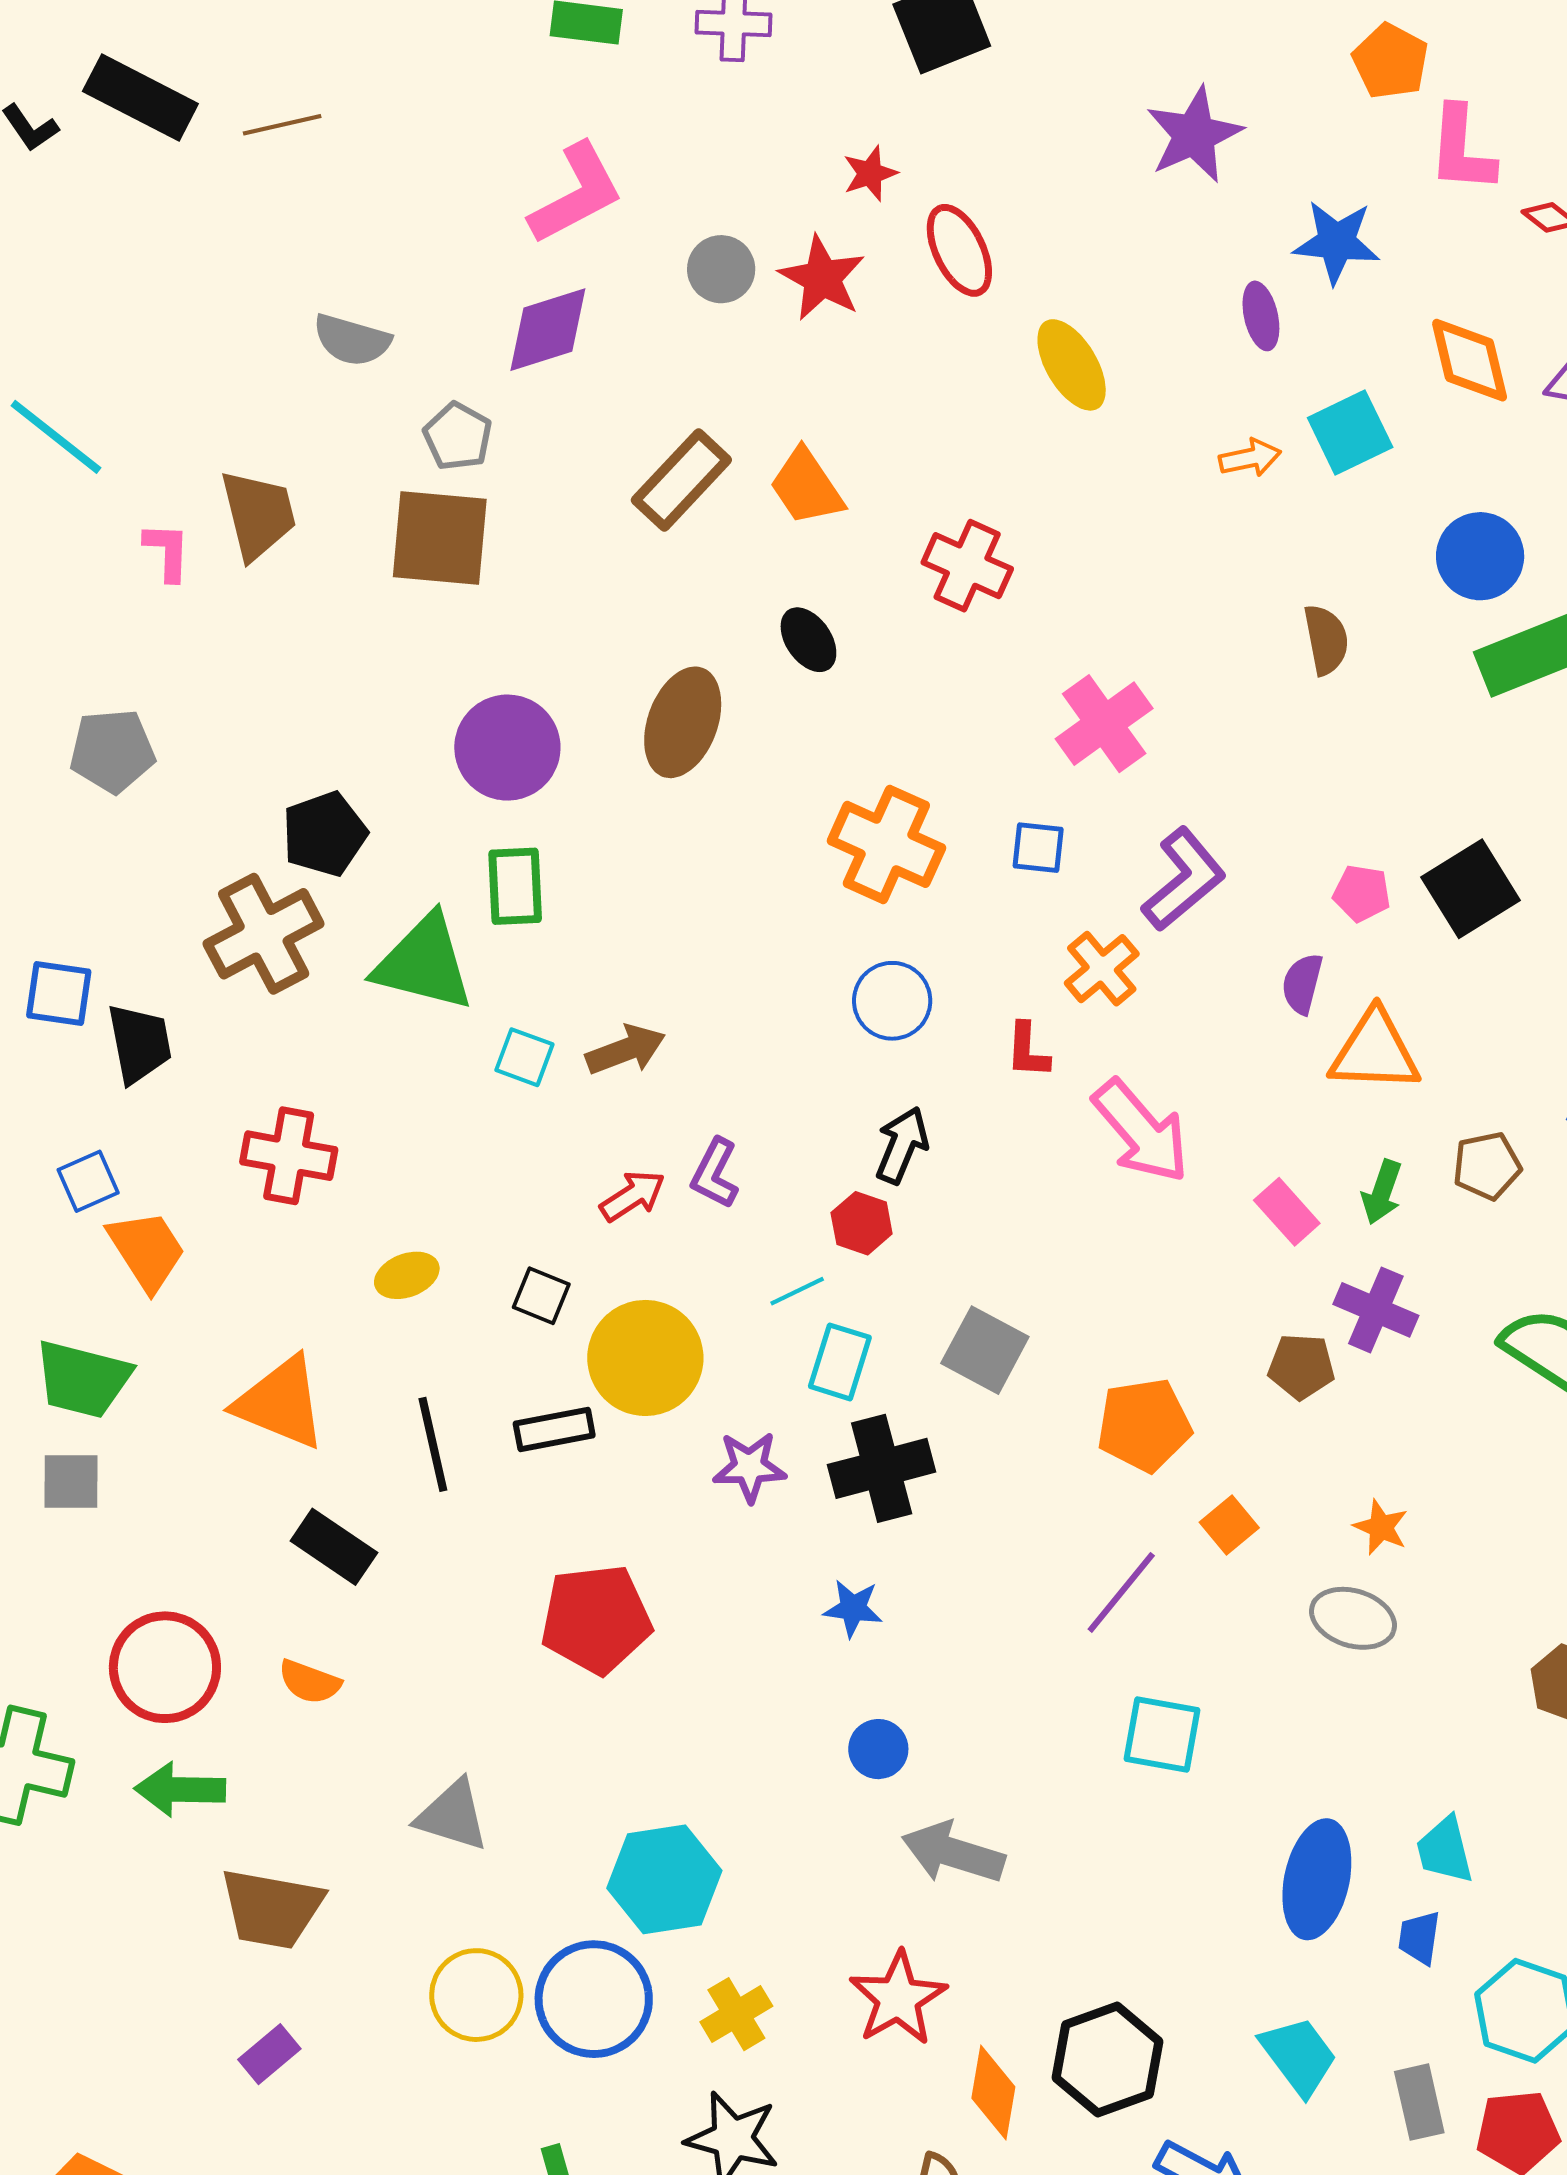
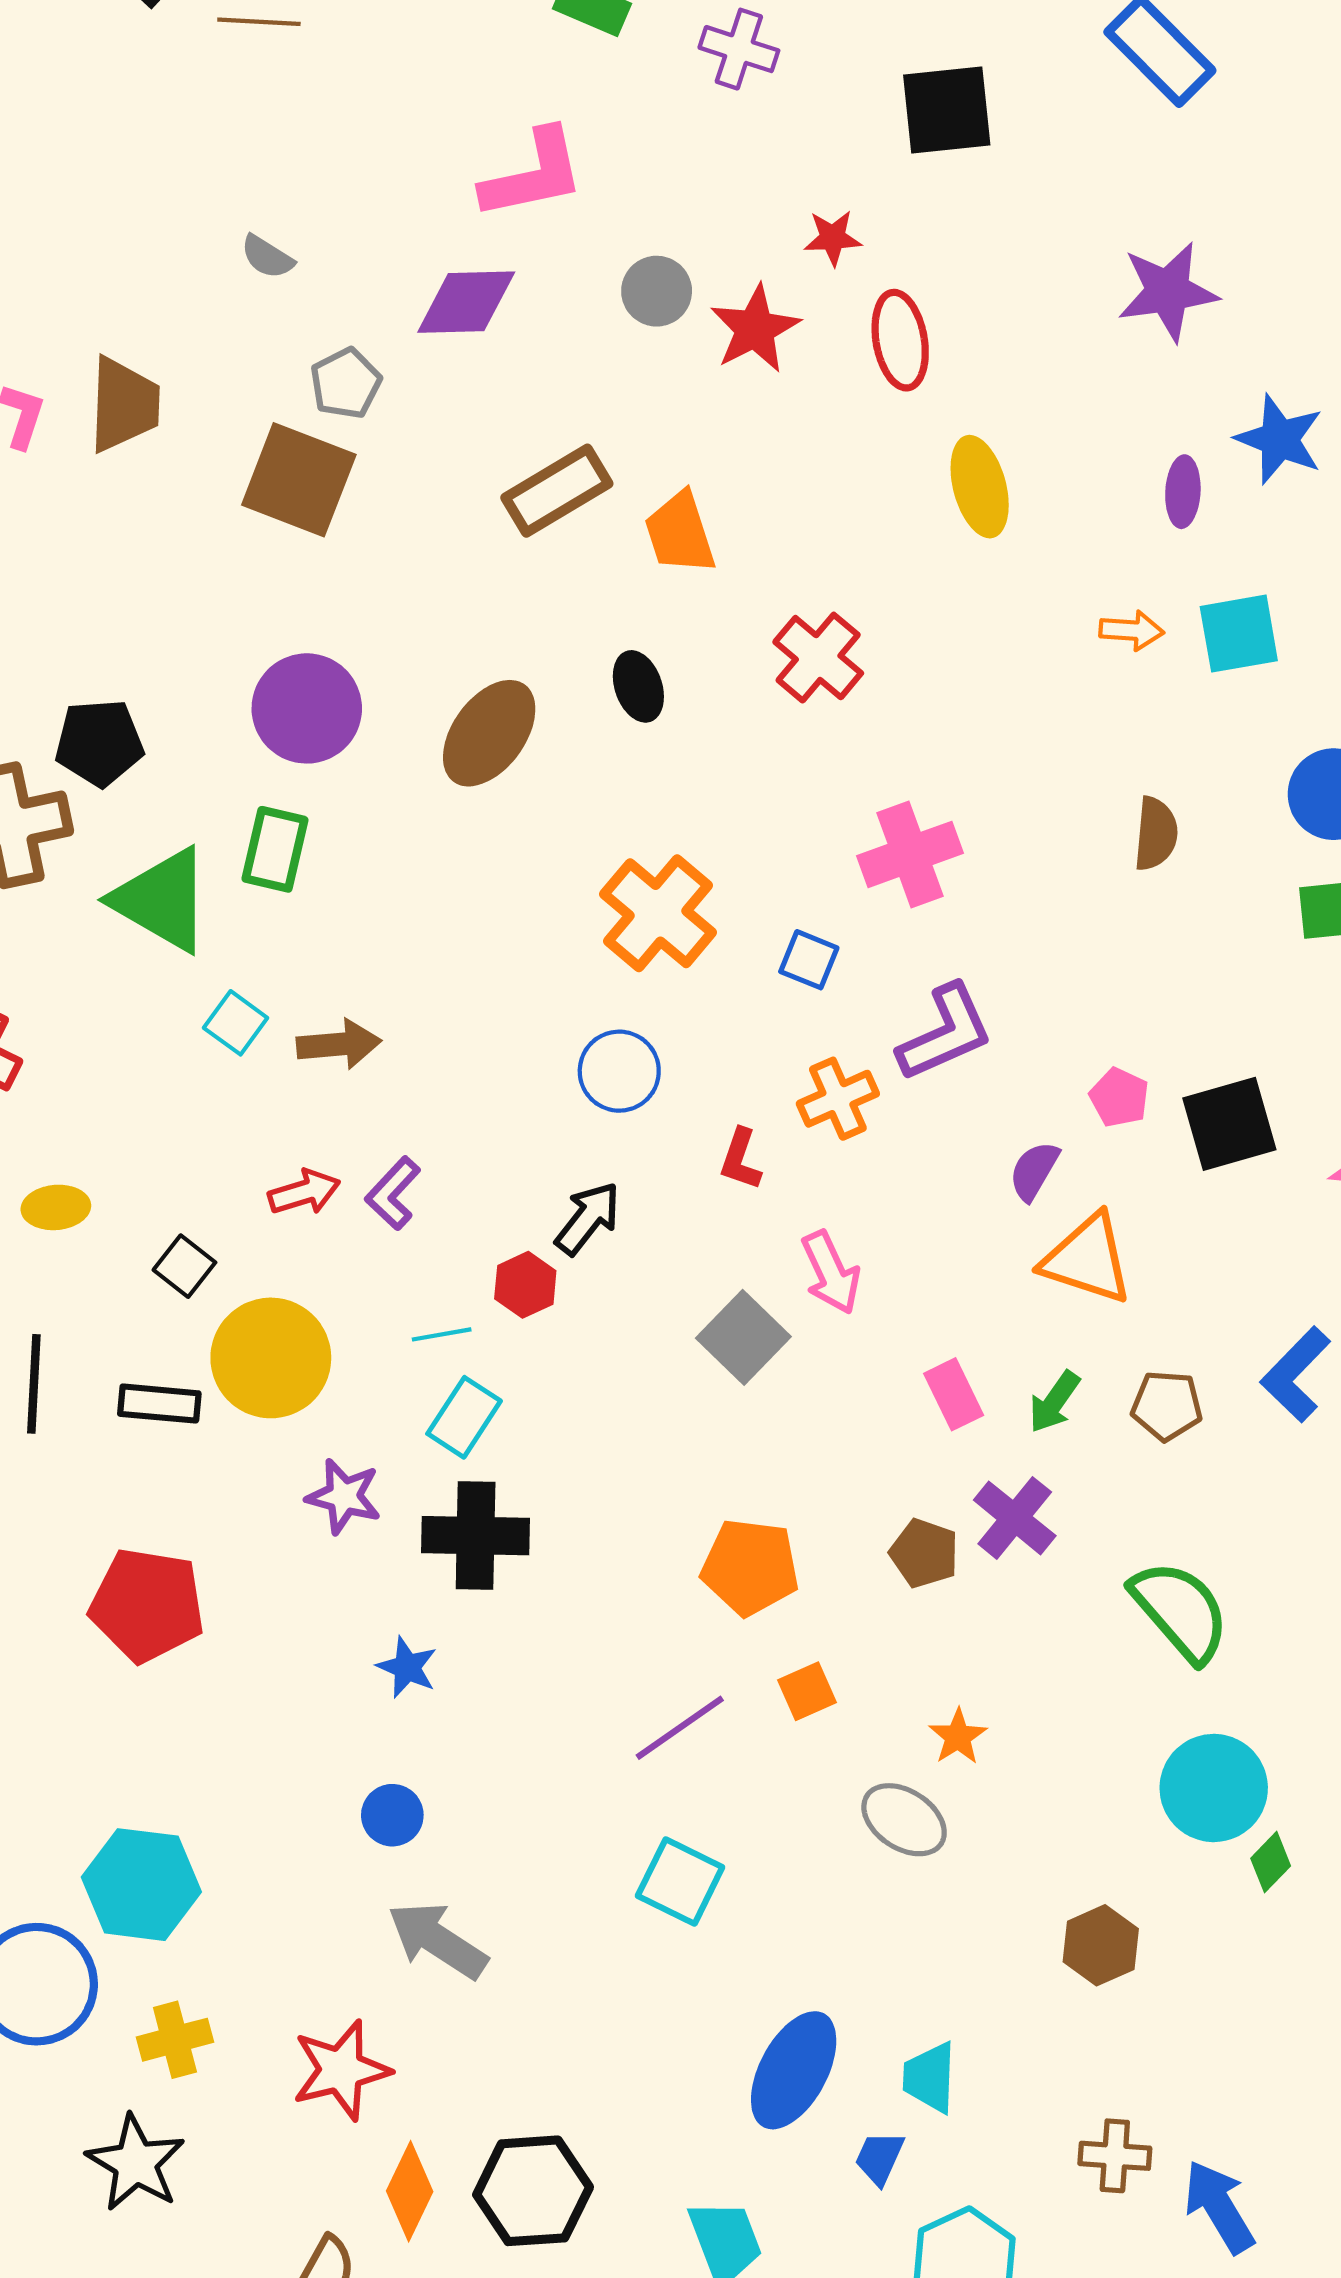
gray semicircle: (352, 340) -> (267, 257), size x0.7
pink arrow: (1141, 1131) -> (831, 1272), size x0.7
gray square: (985, 1350) -> (743, 1337), moved

